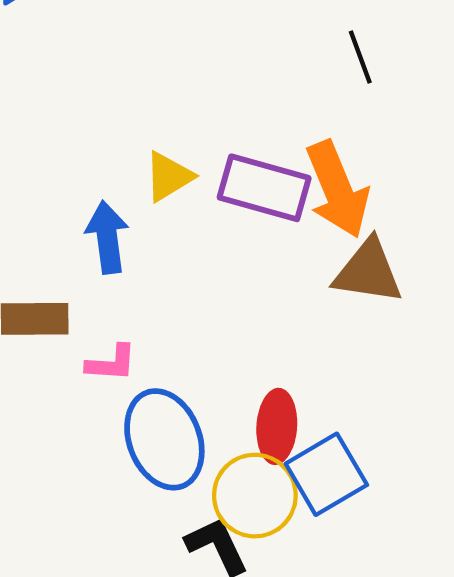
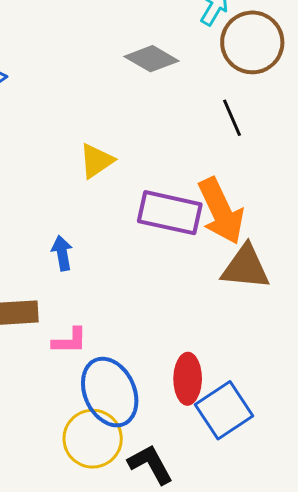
yellow triangle: (169, 177) -> (96, 161), moved
blue arrow: (107, 237) -> (62, 253), size x0.7
yellow circle: (255, 496) -> (93, 439), moved

